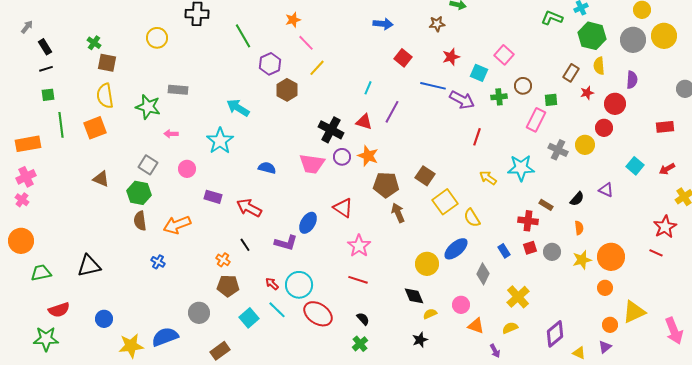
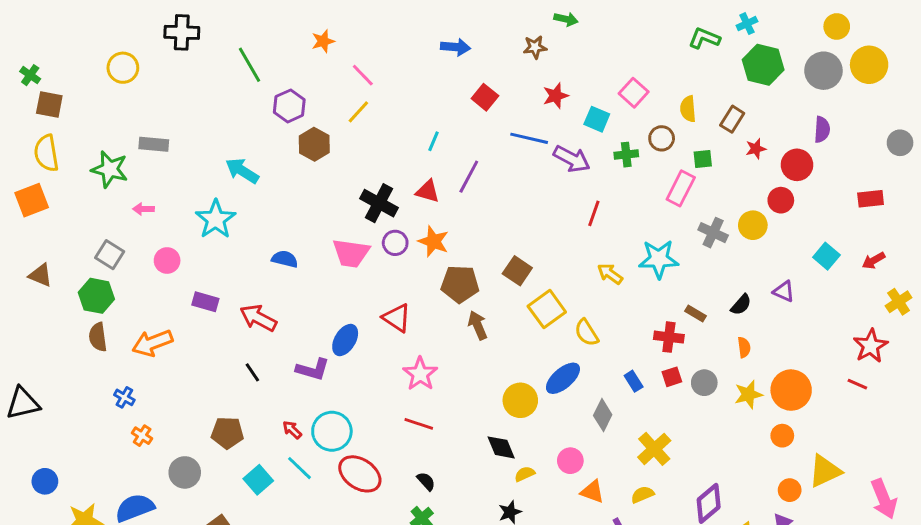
pink line: (306, 43) -> (363, 75), moved
yellow semicircle: (599, 66) -> (688, 109), moved
orange cross: (223, 260) -> (142, 436), moved

